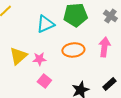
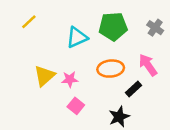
pink arrow: (104, 47) -> (148, 65), turned -42
black rectangle: (109, 84) -> (134, 89), moved

